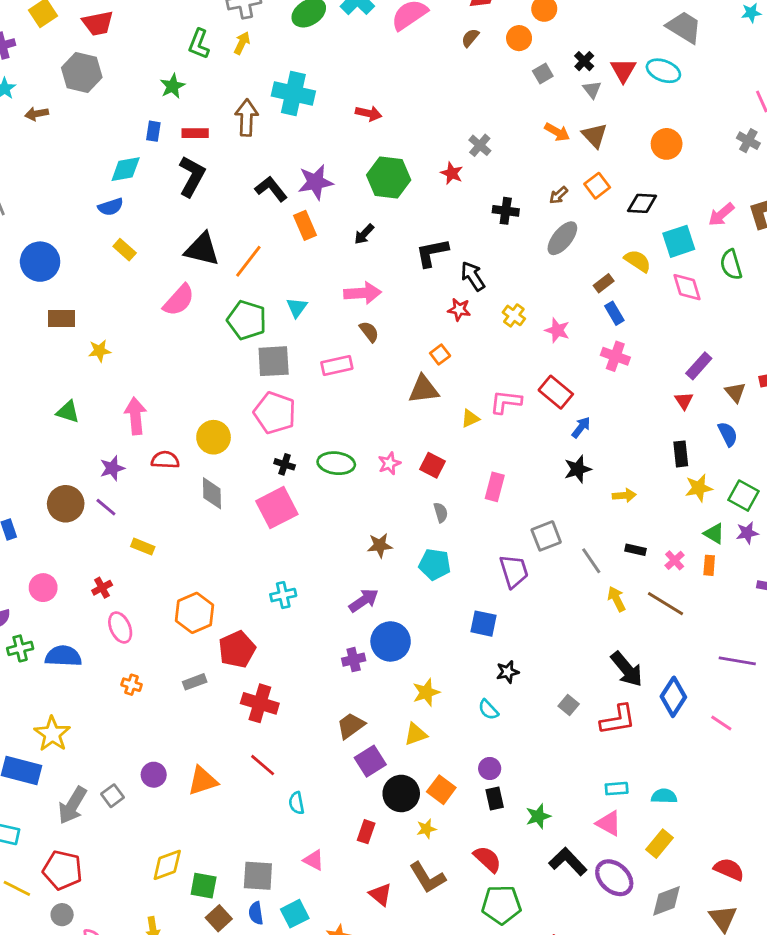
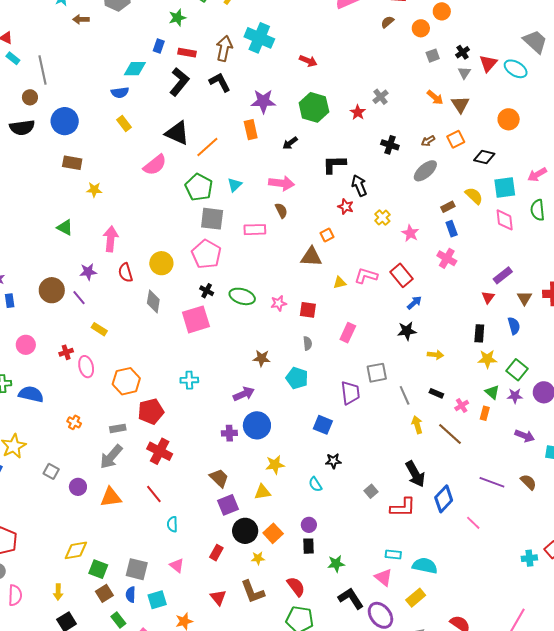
black L-shape: (271, 189) -> (220, 82), moved
red semicircle: (165, 460) -> (125, 273), turned -120
red square: (433, 465) -> (308, 310), turned -30
pink ellipse: (120, 627) -> (86, 367), moved
brown trapezoid: (351, 726) -> (219, 478), turned 70
gray square: (112, 796) -> (51, 471), moved, turned -35
cyan semicircle: (664, 796) -> (425, 566), size x1.4
gray arrow: (72, 805) -> (111, 457), moved

